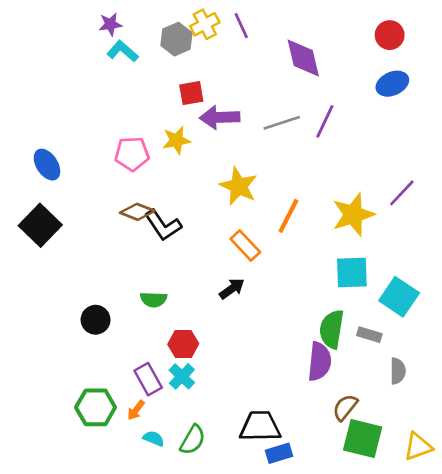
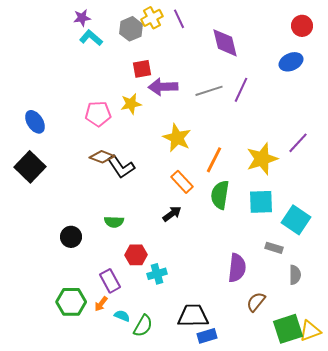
red circle: (390, 35) -> (302, 26), moved
green semicircle: (332, 329) -> (220, 195), moved
cyan cross: (182, 376) -> (157, 274), moved, turned 30
cyan semicircle: (154, 438) -> (122, 316), moved
green square: (363, 438) -> (288, 329), moved, turned -32

